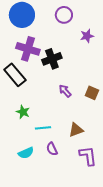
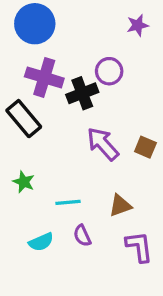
purple circle: (64, 15) -> (109, 71), moved
purple star: (87, 36) -> (138, 25), moved
purple arrow: (65, 91) -> (103, 144), size x1.6
green star: (23, 112) -> (24, 182), moved

